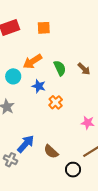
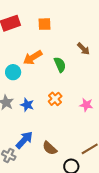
brown arrow: (84, 69) -> (83, 49), moved
blue star: (39, 86) -> (27, 105), moved
pink star: (88, 123) -> (86, 105), moved

